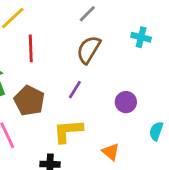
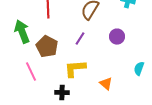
purple circle: (126, 102) -> (117, 37), moved

